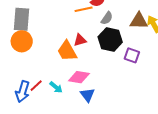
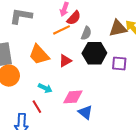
orange trapezoid: (67, 51) -> (39, 55), moved
red line: (36, 86) -> (37, 107), moved, turned -64
cyan arrow: (56, 87) -> (45, 88), moved

